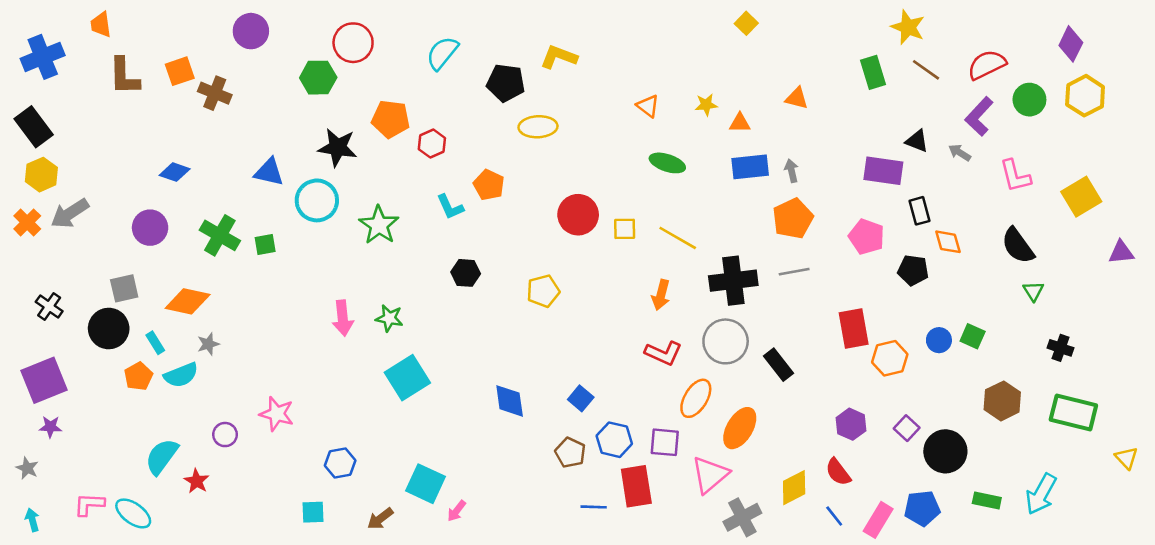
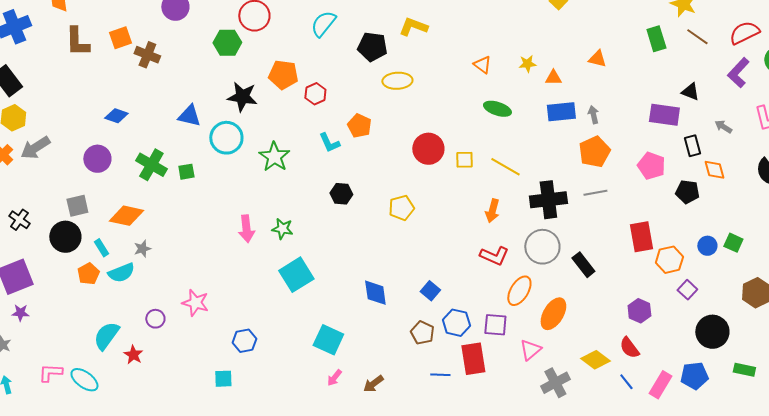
gray arrow: (960, 153) -> (723, 127), moved
purple square: (907, 428) -> (687, 290), moved
pink triangle: (710, 475) -> (530, 350), size x0.7
cyan square: (425, 484) -> (328, 340), moved
yellow diamond: (794, 488) -> (595, 360), turned 64
brown arrow: (380, 519) -> (373, 384), moved

